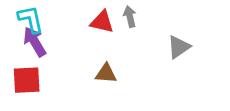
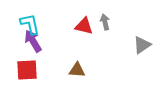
brown triangle: (106, 73) -> (77, 70), moved

